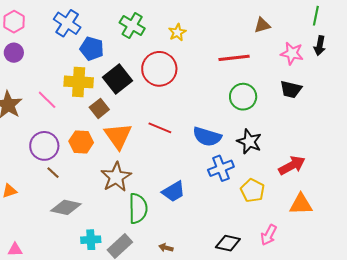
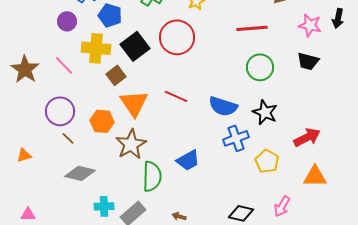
purple circle: (14, 53) -> (67, 21), moved
orange hexagon: (81, 142) -> (102, 121), moved

